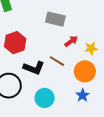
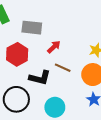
gray rectangle: (55, 19) -> (32, 28), moved
red arrow: (71, 41) -> (54, 47), moved

